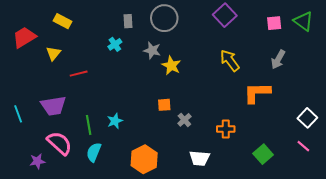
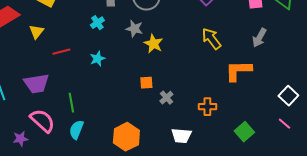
cyan star: (115, 121) -> (97, 59), moved

